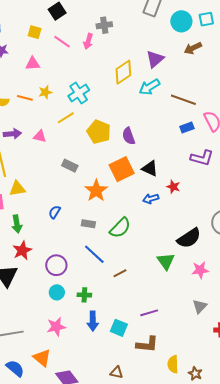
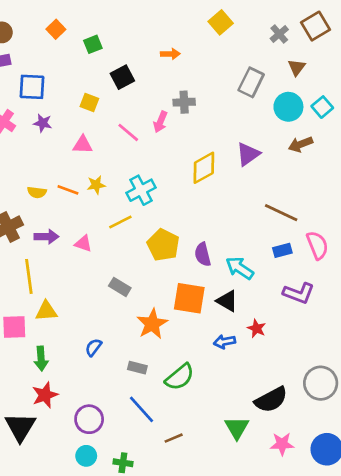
cyan square: (206, 19) -> (322, 107), turned -35
pink line: (62, 42) -> (128, 132), moved
cyan arrow: (149, 87) -> (240, 268), moved, turned 60
orange square: (122, 169) -> (189, 298), turned 30

